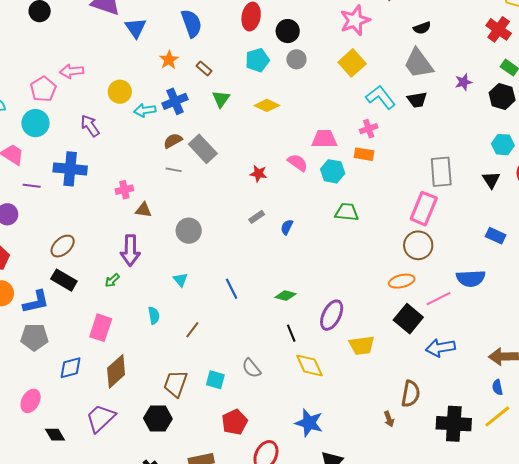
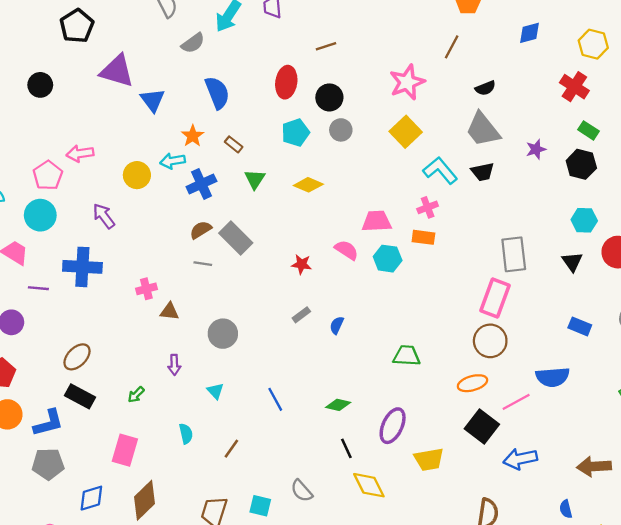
cyan arrow: (145, 110) -> (173, 161), moved
green trapezoid: (347, 212) -> (407, 356), moved
purple arrow: (130, 250) -> (174, 365), moved, size x0.6
blue semicircle: (497, 387) -> (566, 509), moved

